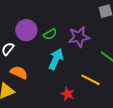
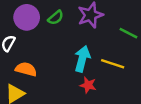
cyan arrow: (56, 59) -> (82, 59), moved

